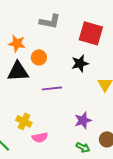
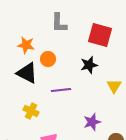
gray L-shape: (50, 21) -> (59, 23), turned 80
black triangle: (18, 71) -> (27, 73), turned 30
yellow cross: (24, 121) -> (31, 111), moved

